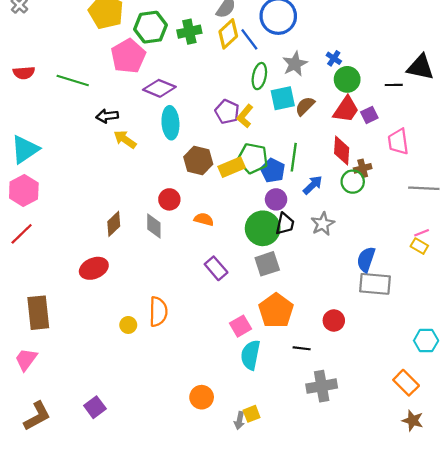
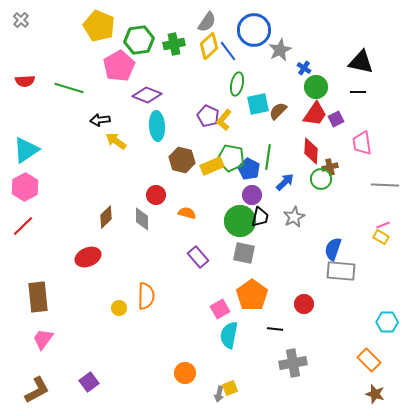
gray star: (295, 64) -> (280, 50), moved
black triangle: (420, 67) -> (361, 62), moved
gray square: (267, 264) -> (244, 253), turned 30
pink trapezoid: (26, 359) -> (43, 339), moved

